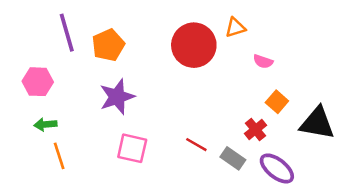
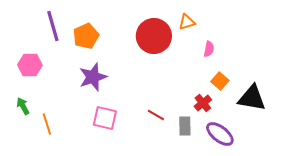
pink semicircle: (263, 62) -> (209, 49), turned -98
green arrow: (45, 124) -> (23, 106), moved, turned 66
gray rectangle: (233, 158) -> (185, 126), turned 54

